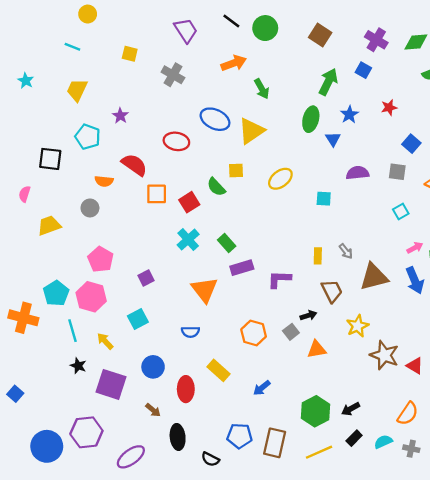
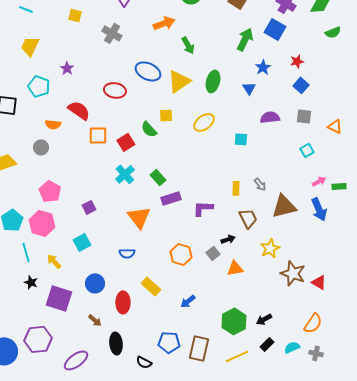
blue square: (363, 70) -> (275, 29), size x1.5
green ellipse: (311, 119) -> (213, 81), moved
blue square: (411, 144) -> (301, 85), moved

